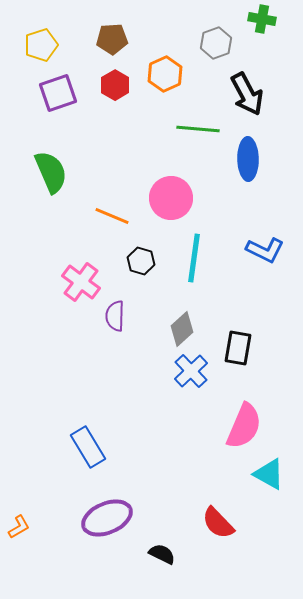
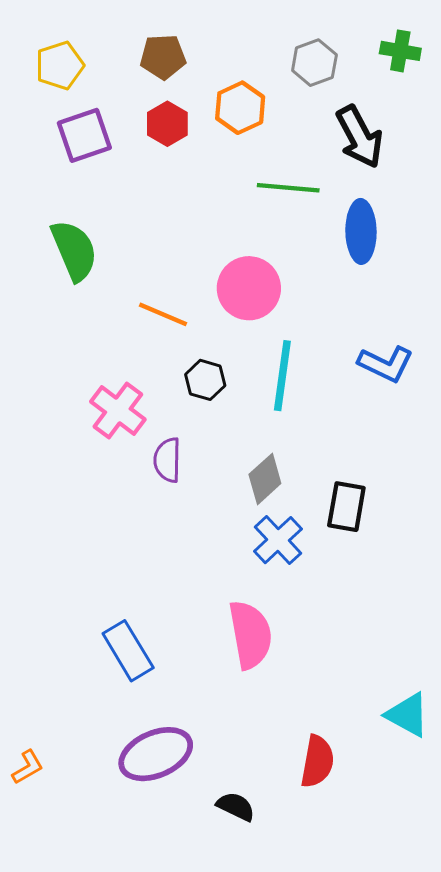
green cross: (262, 19) -> (400, 51), moved
pink semicircle: (244, 426) -> (250, 635), moved, turned -33
cyan triangle: (269, 474) -> (408, 715), moved
red semicircle: (218, 523) -> (317, 761), turned -126

